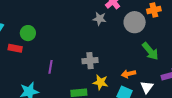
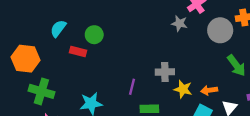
purple line: (50, 67) -> (132, 87), moved
yellow star: (101, 82) -> (183, 89), moved

